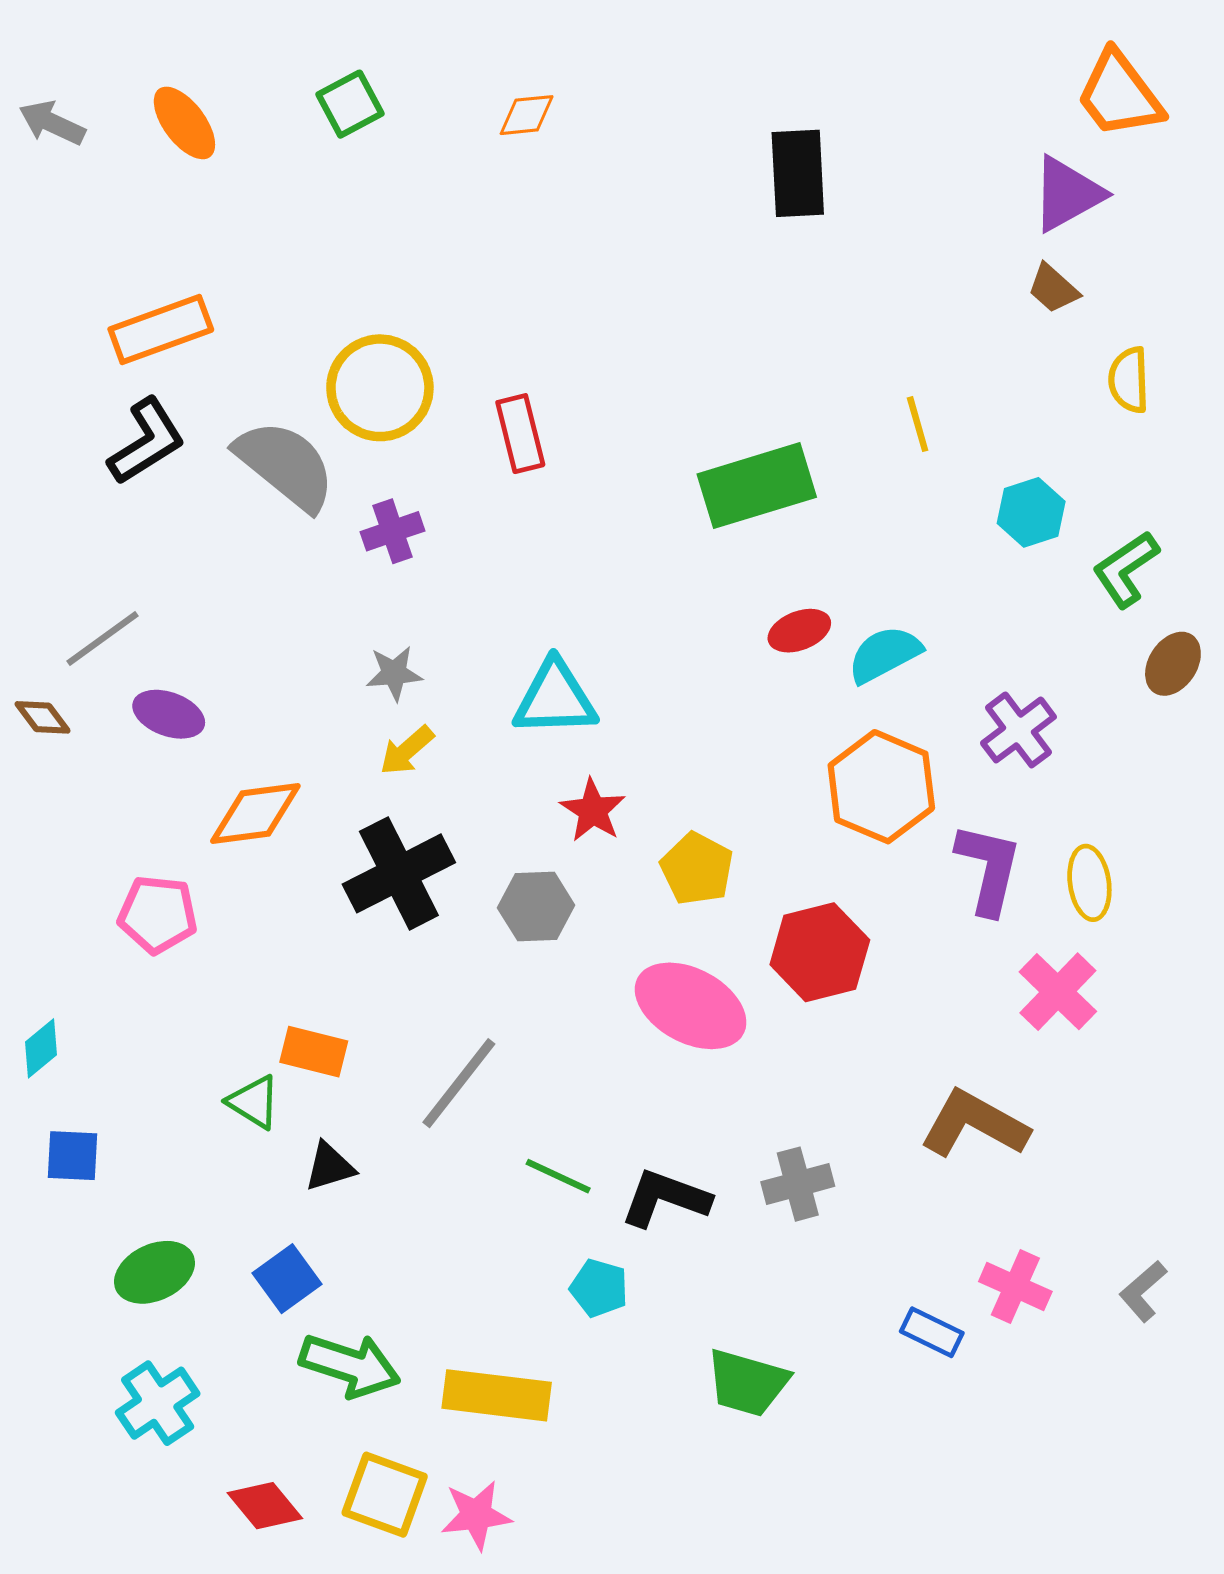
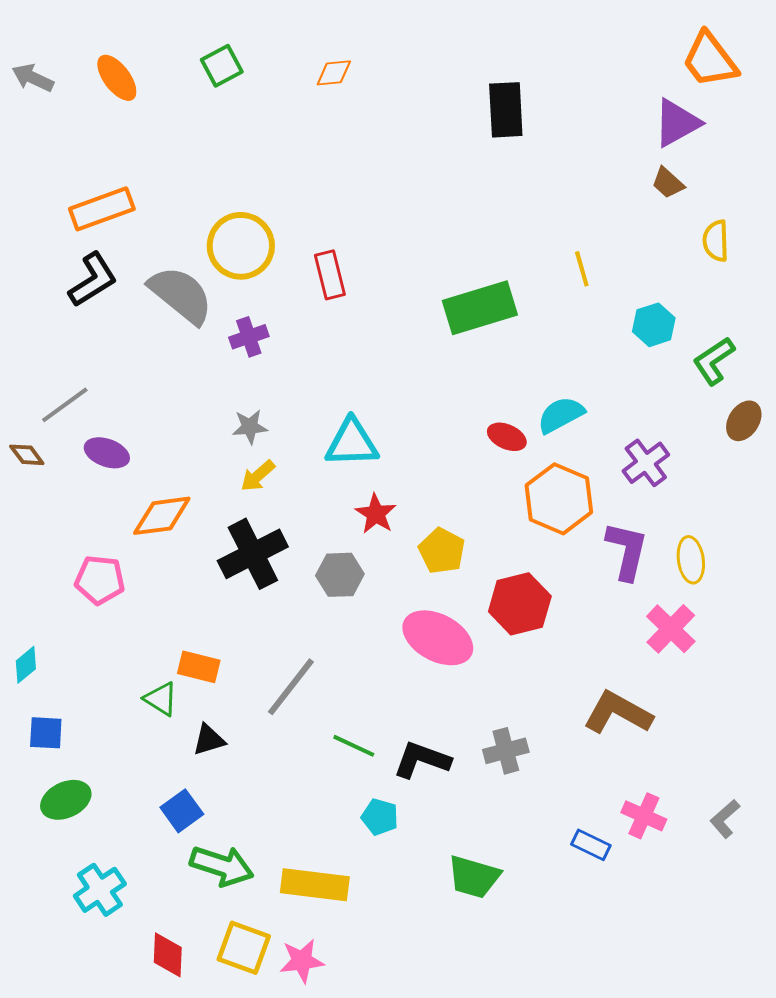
red ellipse: (799, 631) -> (507, 437), moved, turned 45
green ellipse: (155, 1272) -> (66, 800), moved
red diamond: (265, 1506) -> (168, 955), turned 42

